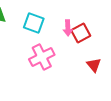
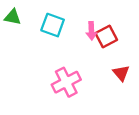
pink cross: (42, 57) -> (66, 82), moved

